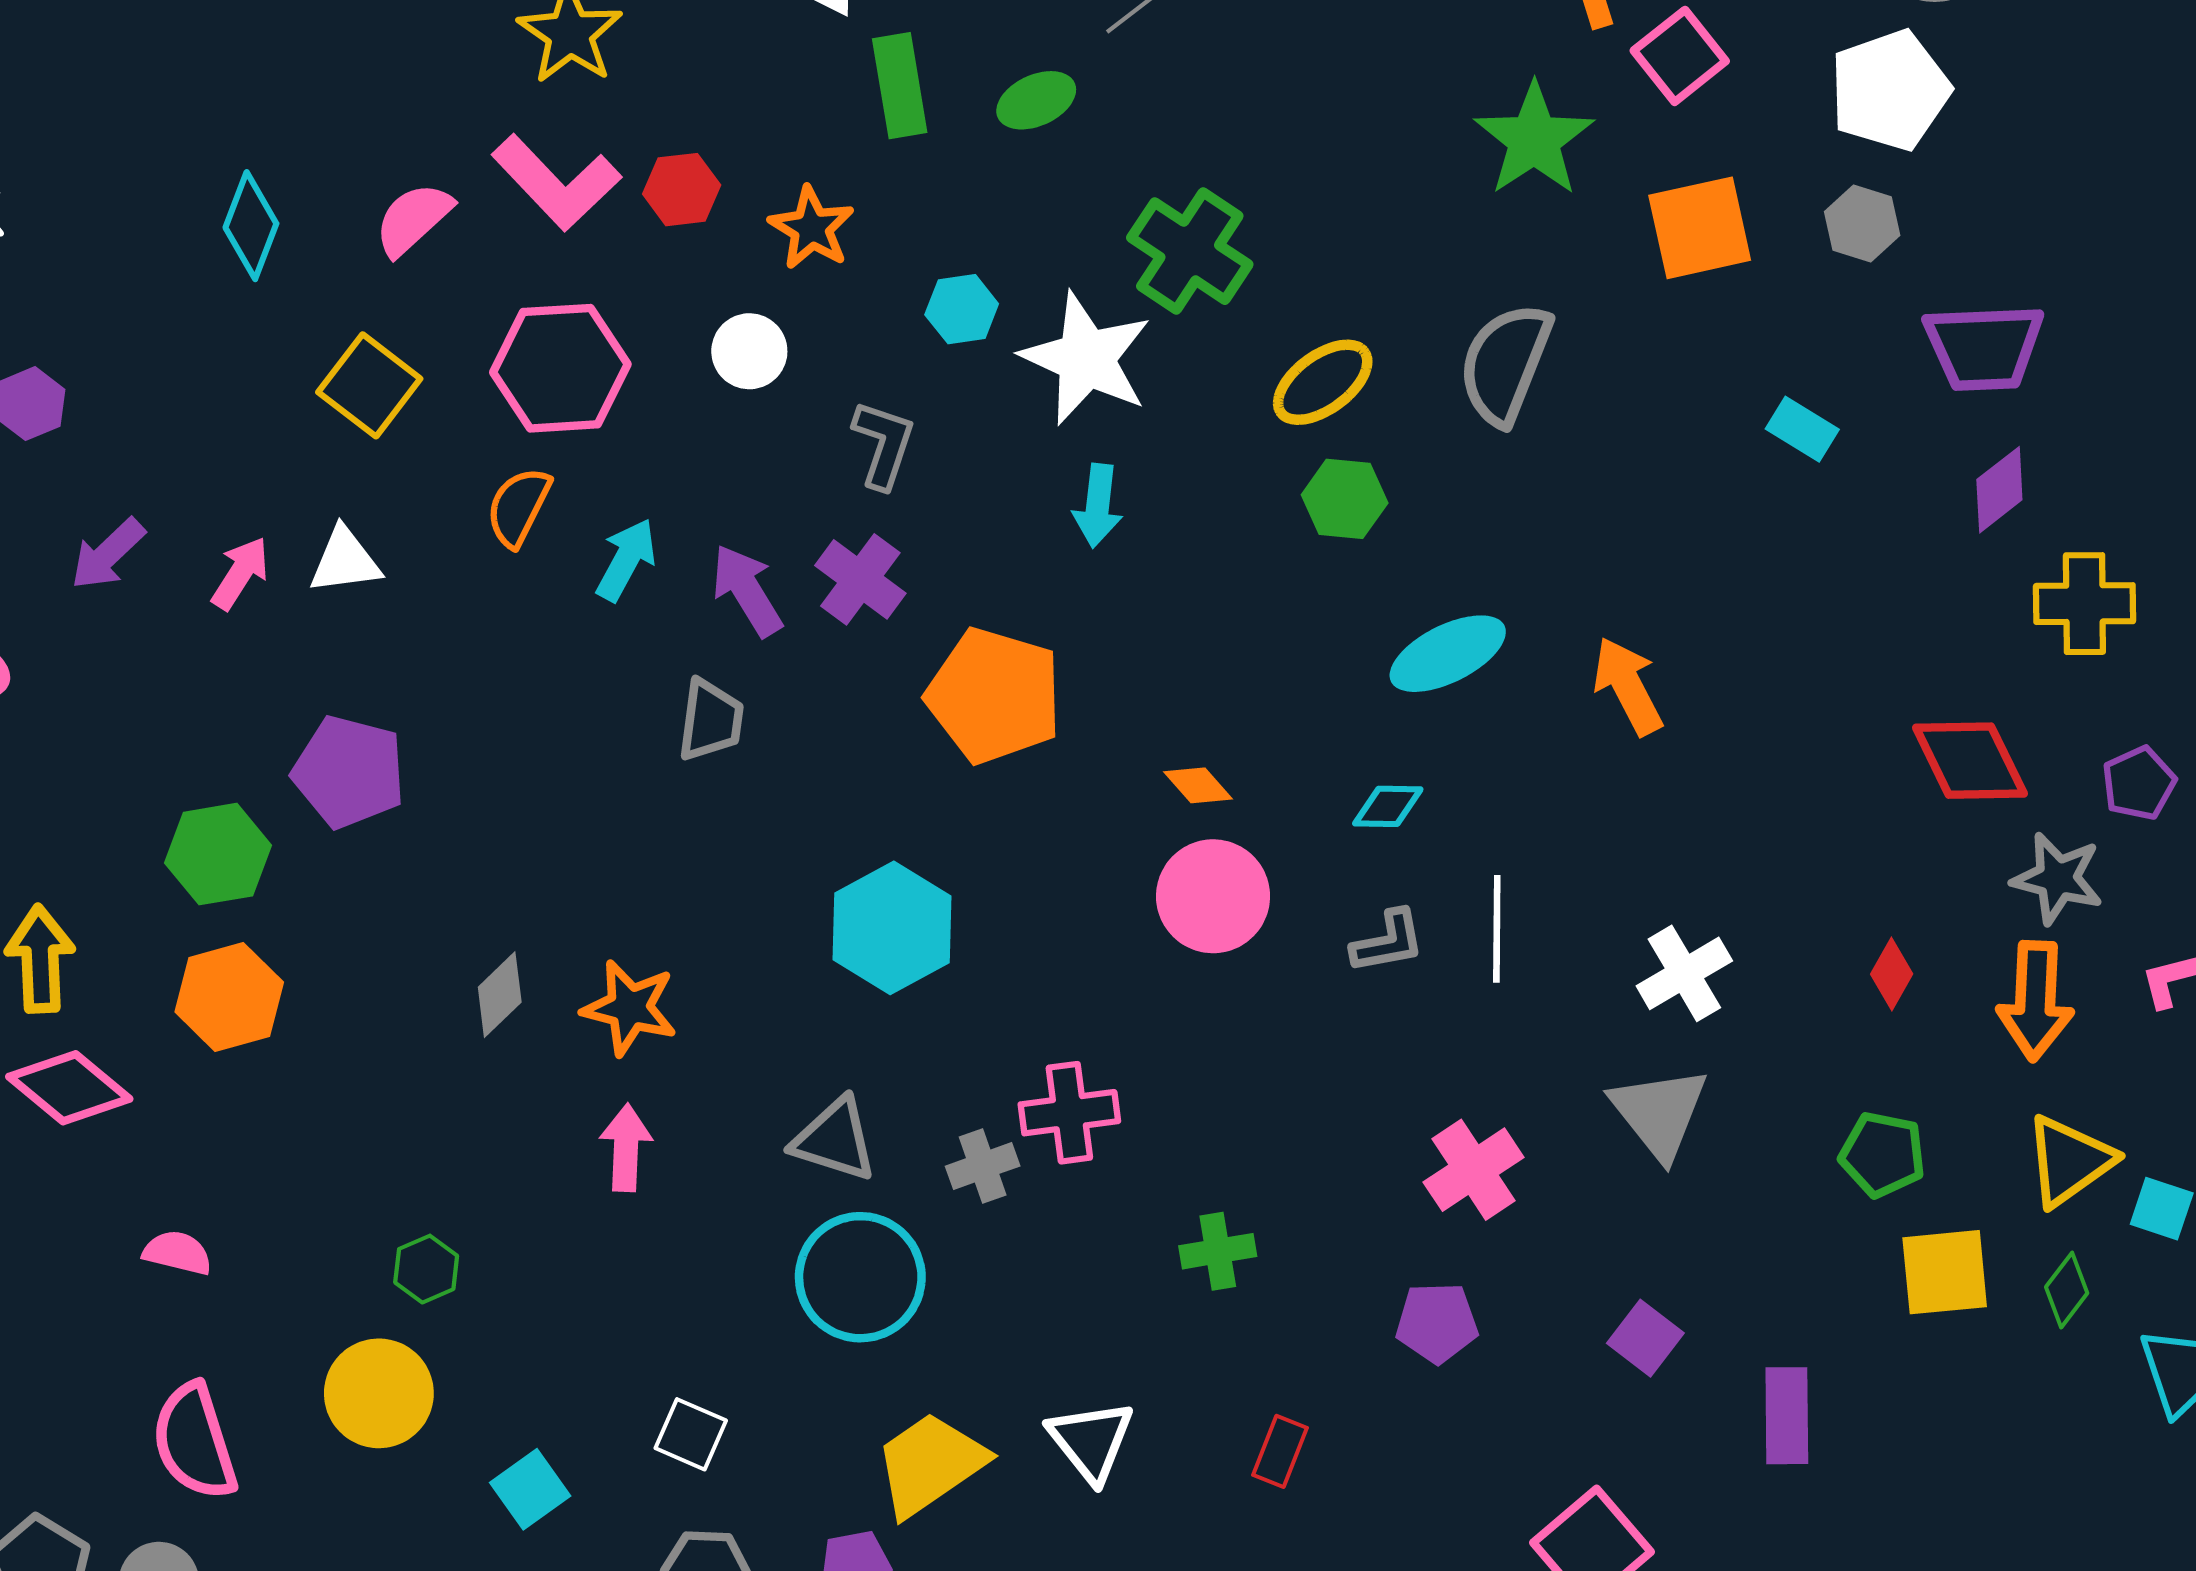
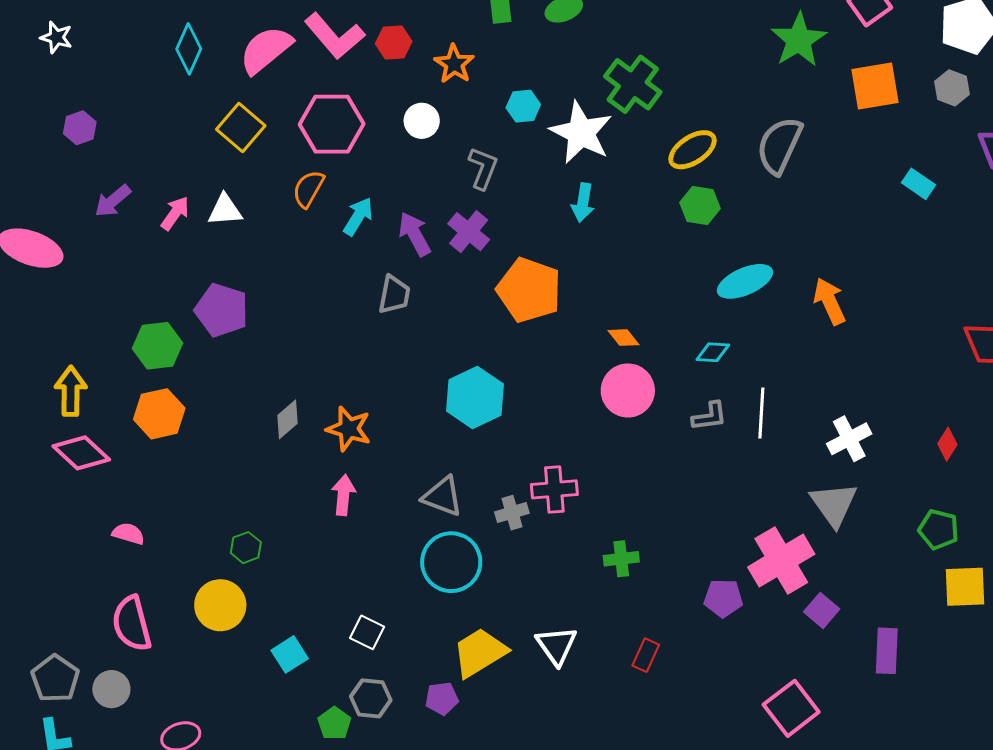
pink semicircle: (413, 219) -> (266, 50), size x1.4
pink cross: (1474, 1170) -> (781, 561), moved, size x1.4

